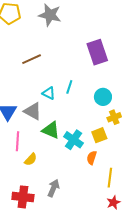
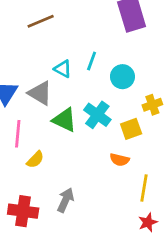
cyan circle: (103, 97) -> (122, 77), moved
cyan cross: (74, 140) -> (97, 115), moved
orange semicircle: (92, 158) -> (120, 160), turned -96

